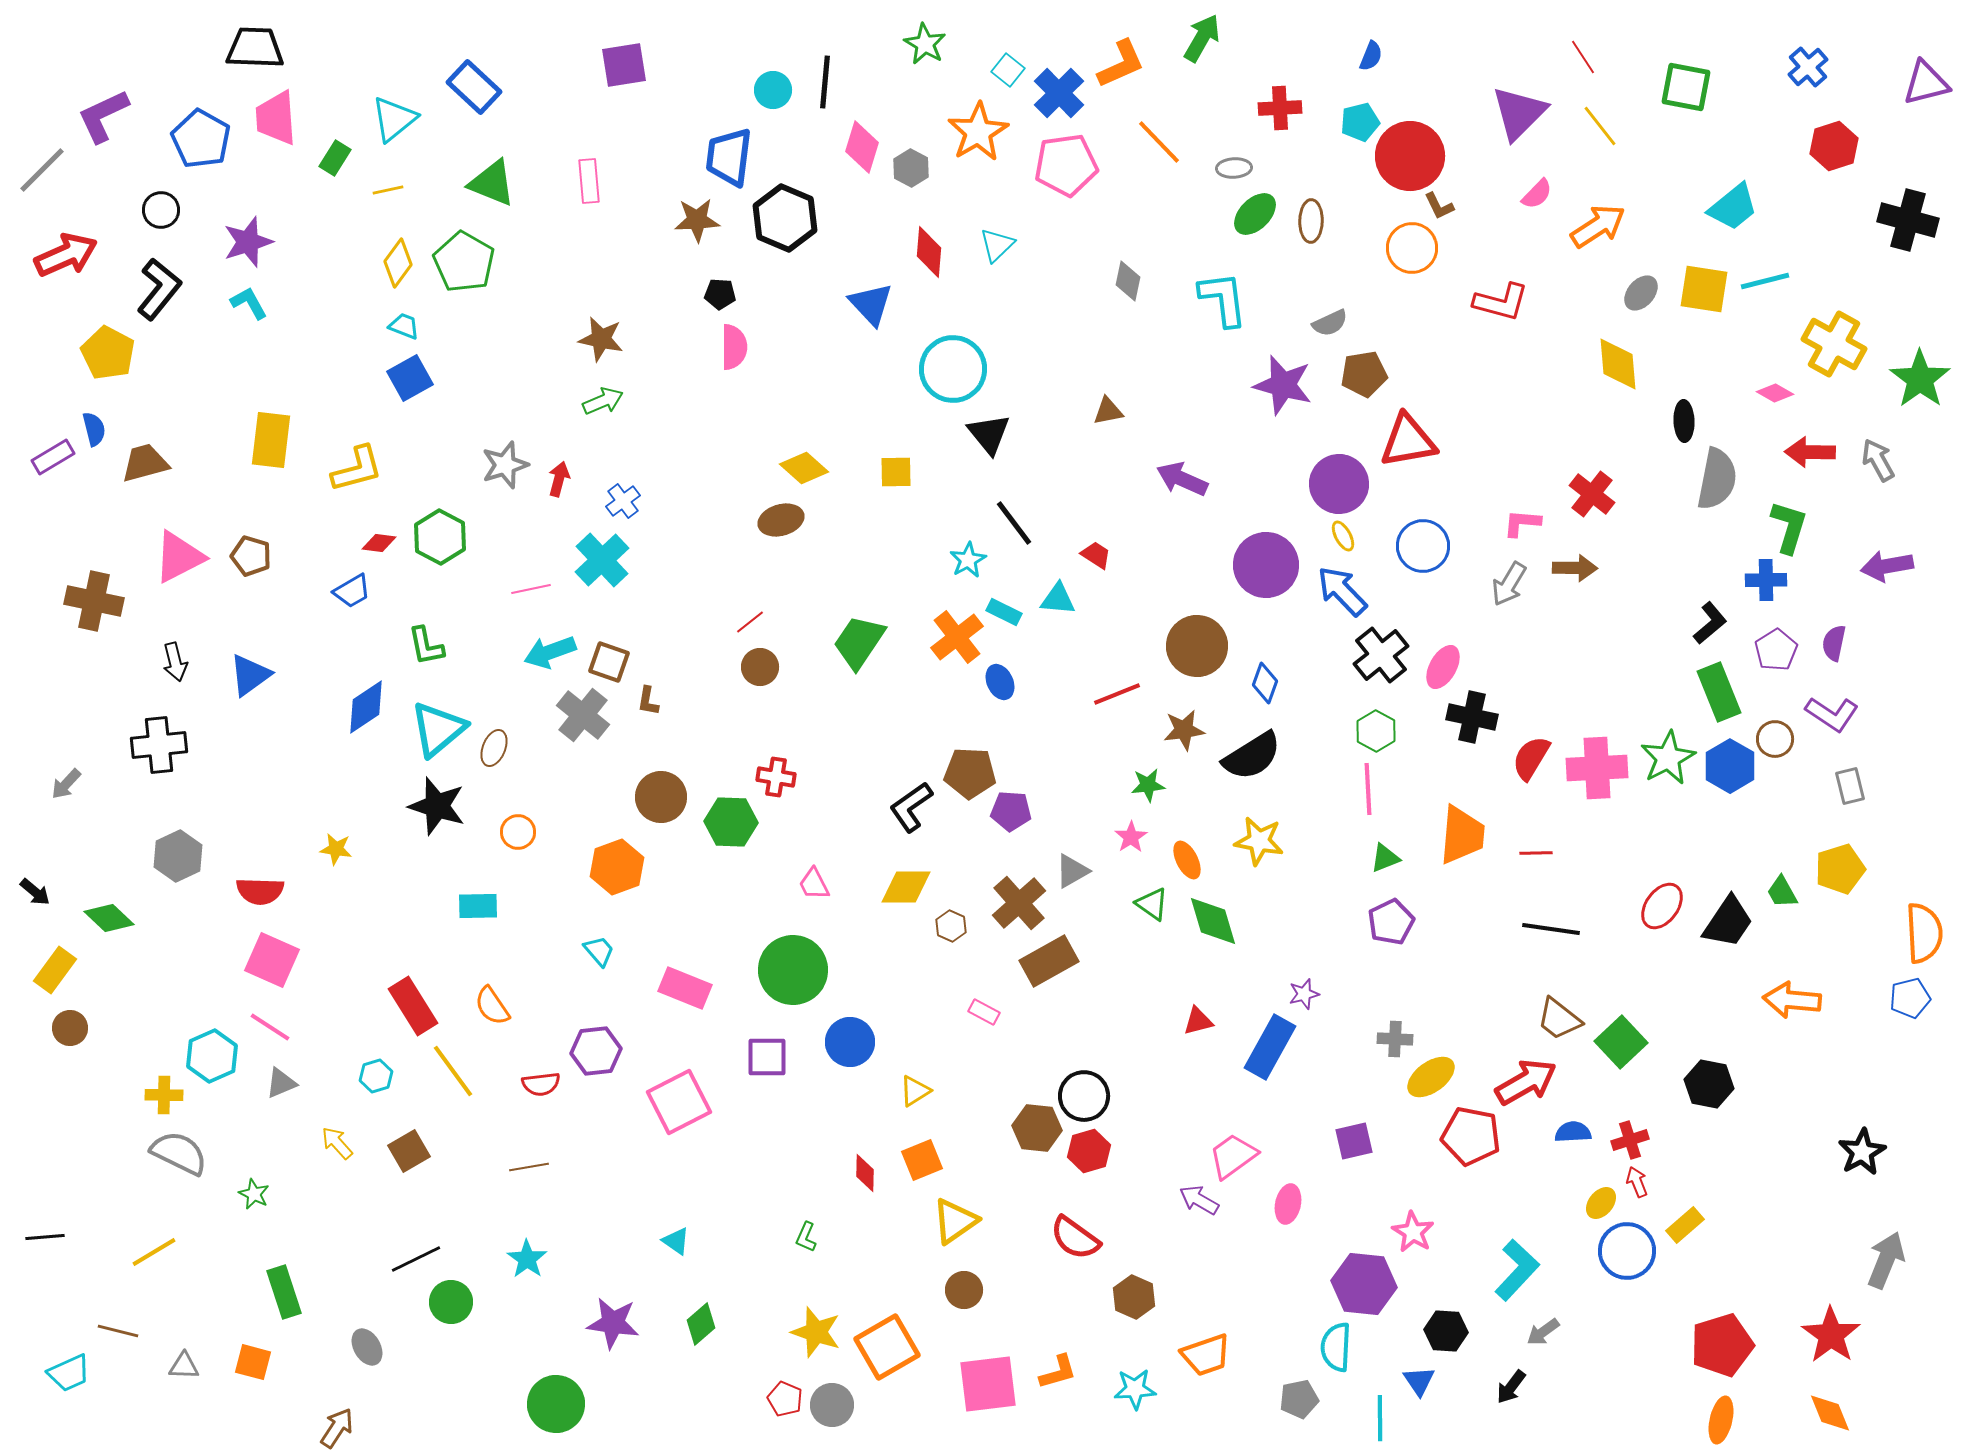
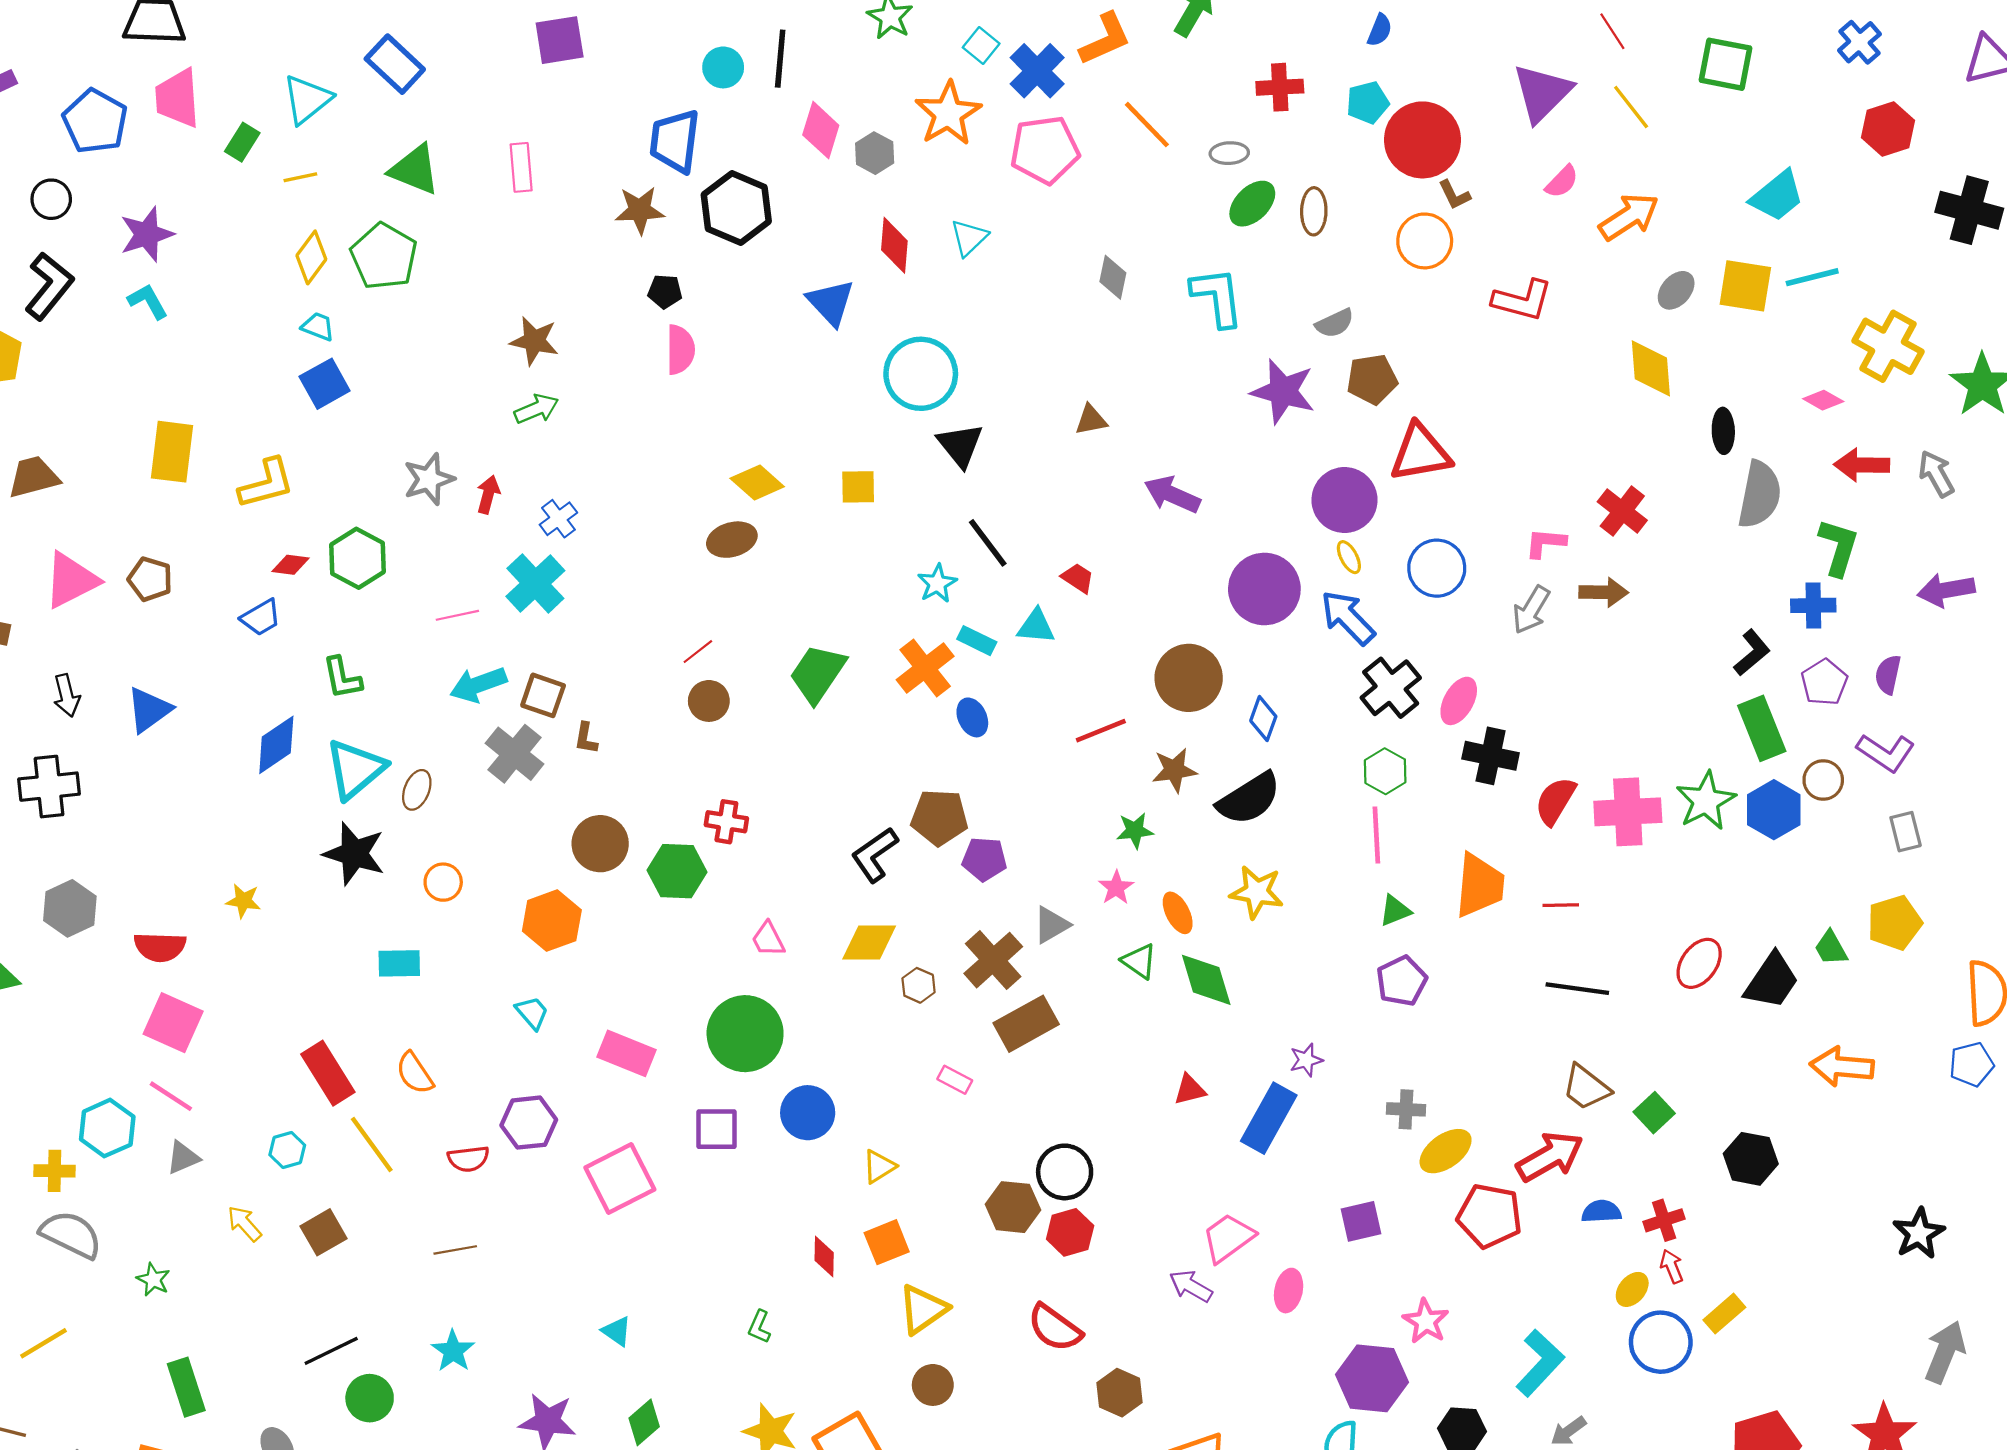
green square: (1621, 1042) -> (1654, 1113), size x0.7

